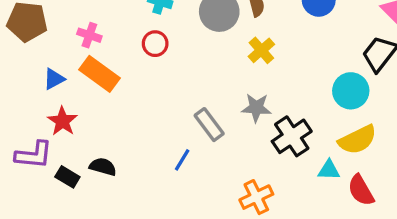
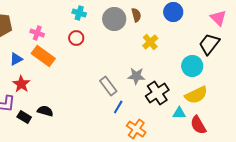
yellow cross: (261, 50) -> (150, 42), moved
blue line: (182, 160) -> (118, 107), moved
orange cross: (256, 197) -> (136, 129), turned -30

